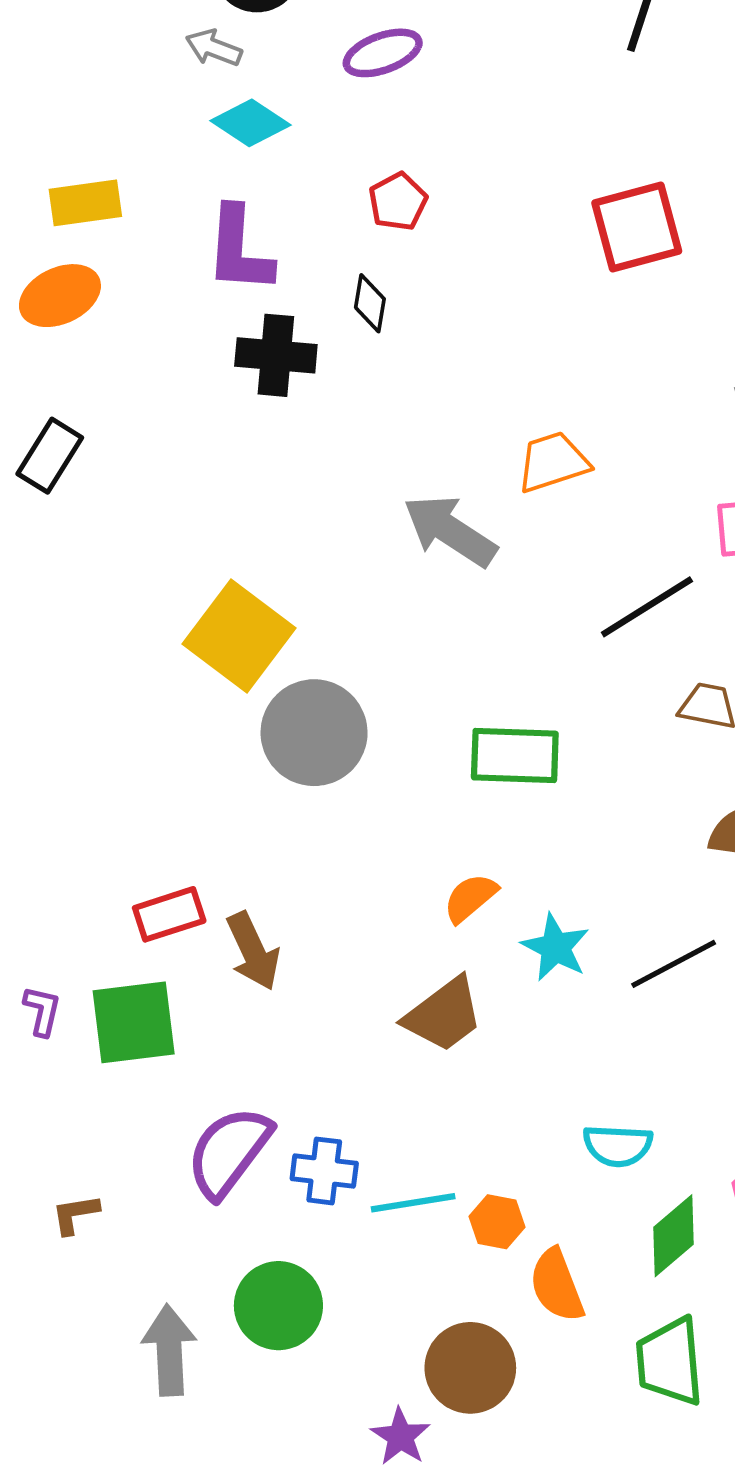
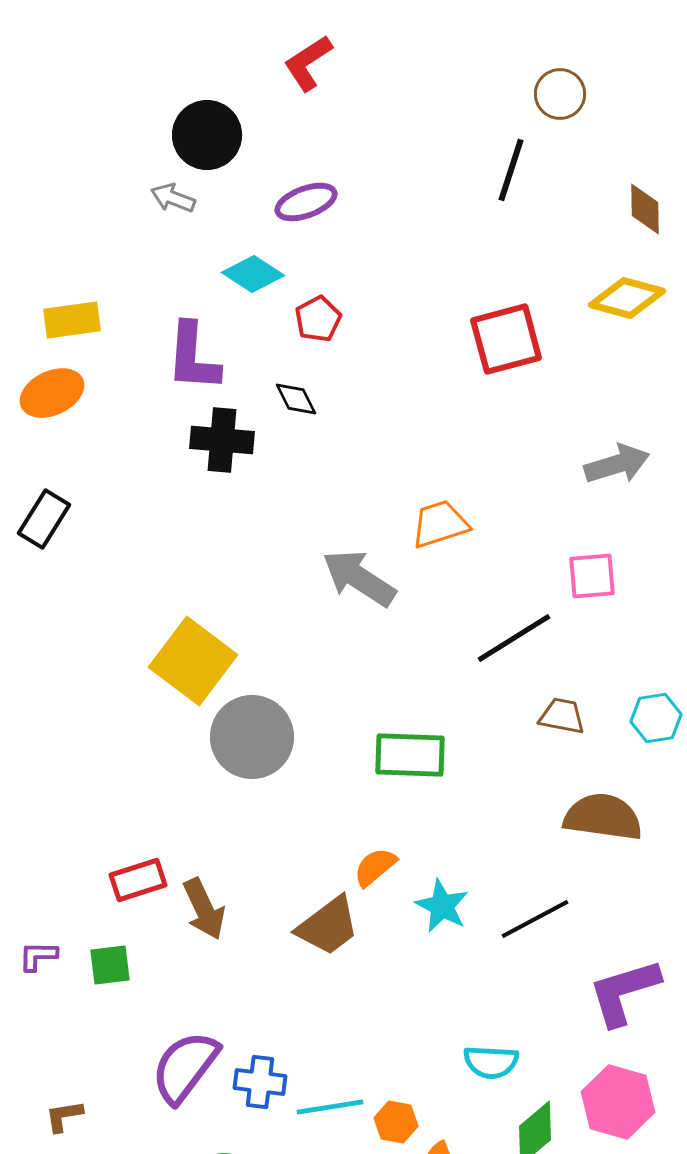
cyan diamond: (251, 123) -> (253, 274), moved
black diamond: (370, 303) -> (296, 399), turned -36
purple L-shape: (42, 1011) -> (38, 956), turned -102
brown trapezoid: (444, 1015) -> (328, 926), moved
green square: (134, 1022) -> (110, 965), size x0.6

